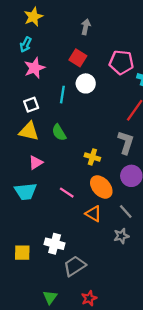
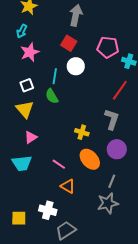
gray arrow: (86, 27) -> (76, 15), size x1.5
yellow triangle: (29, 131) -> (25, 109), turned 36
green semicircle: (59, 132) -> (52, 96), moved
gray line: (126, 211) -> (112, 181), turned 64
orange triangle: (93, 214) -> (68, 186), moved
gray star: (121, 236) -> (108, 203), size x1.5

